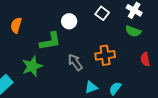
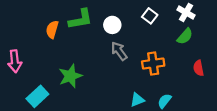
green semicircle: (133, 31) -> (185, 36), turned -70
green L-shape: (50, 41) -> (81, 19), moved
gray arrow: (75, 62) -> (119, 51), moved

